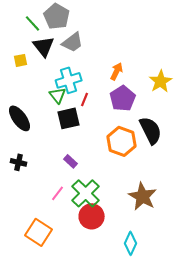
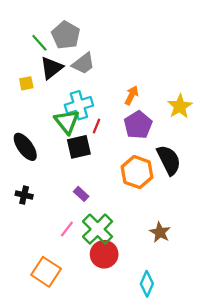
black triangle: (44, 46) -> (52, 68), turned 30
green triangle: (58, 95) -> (67, 122), size x1.4
brown star: (143, 196) -> (160, 232), size x0.7

